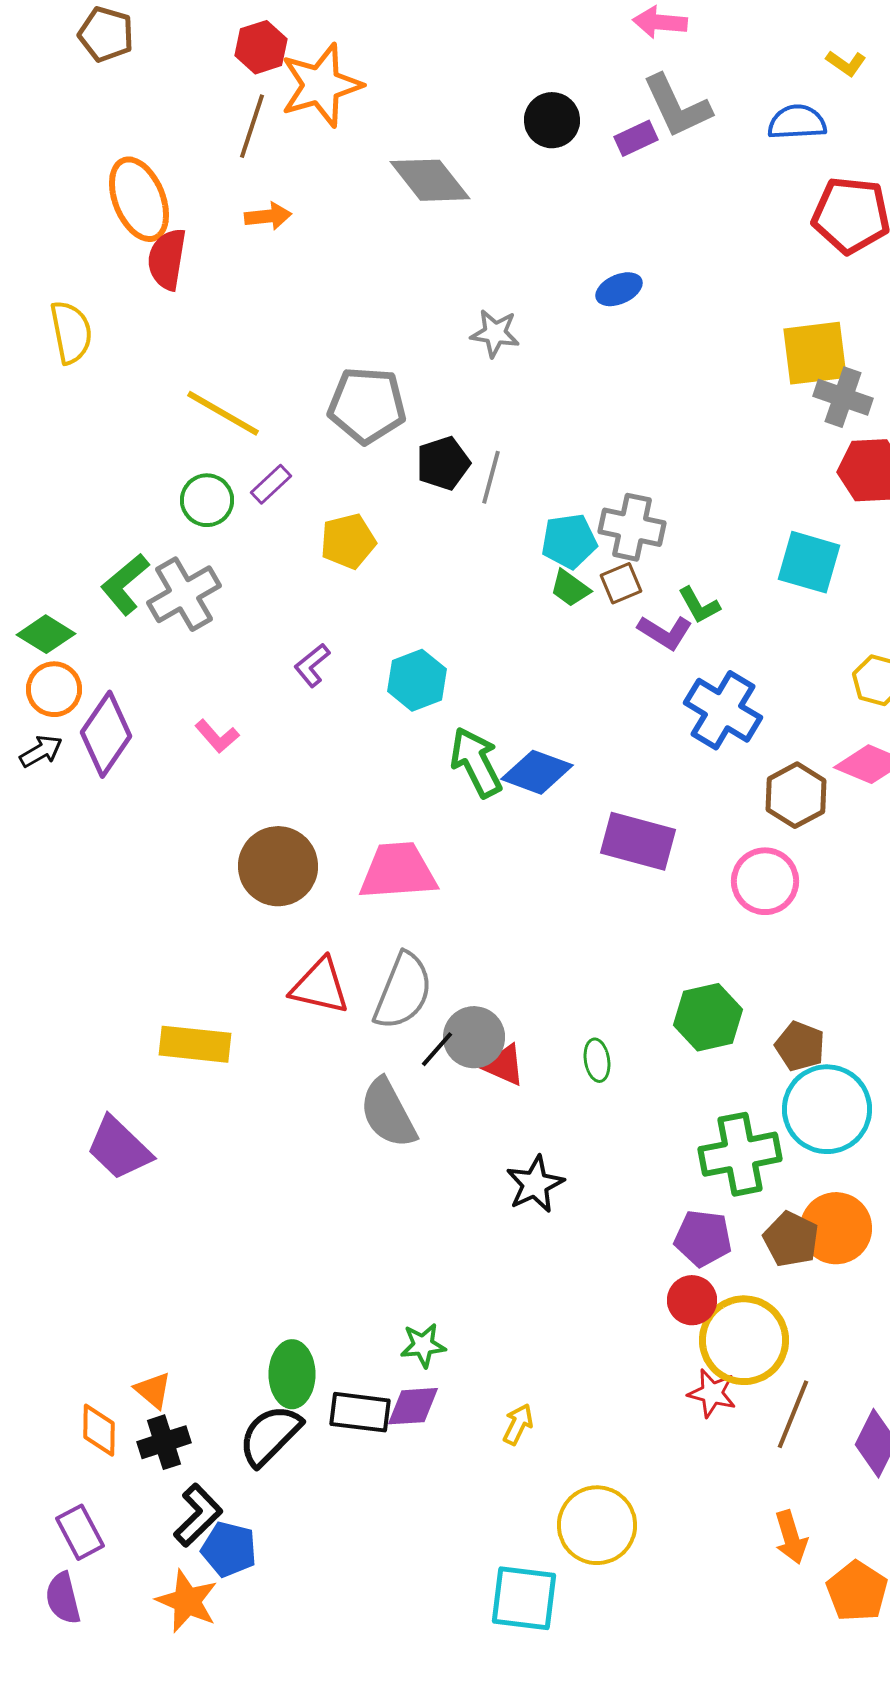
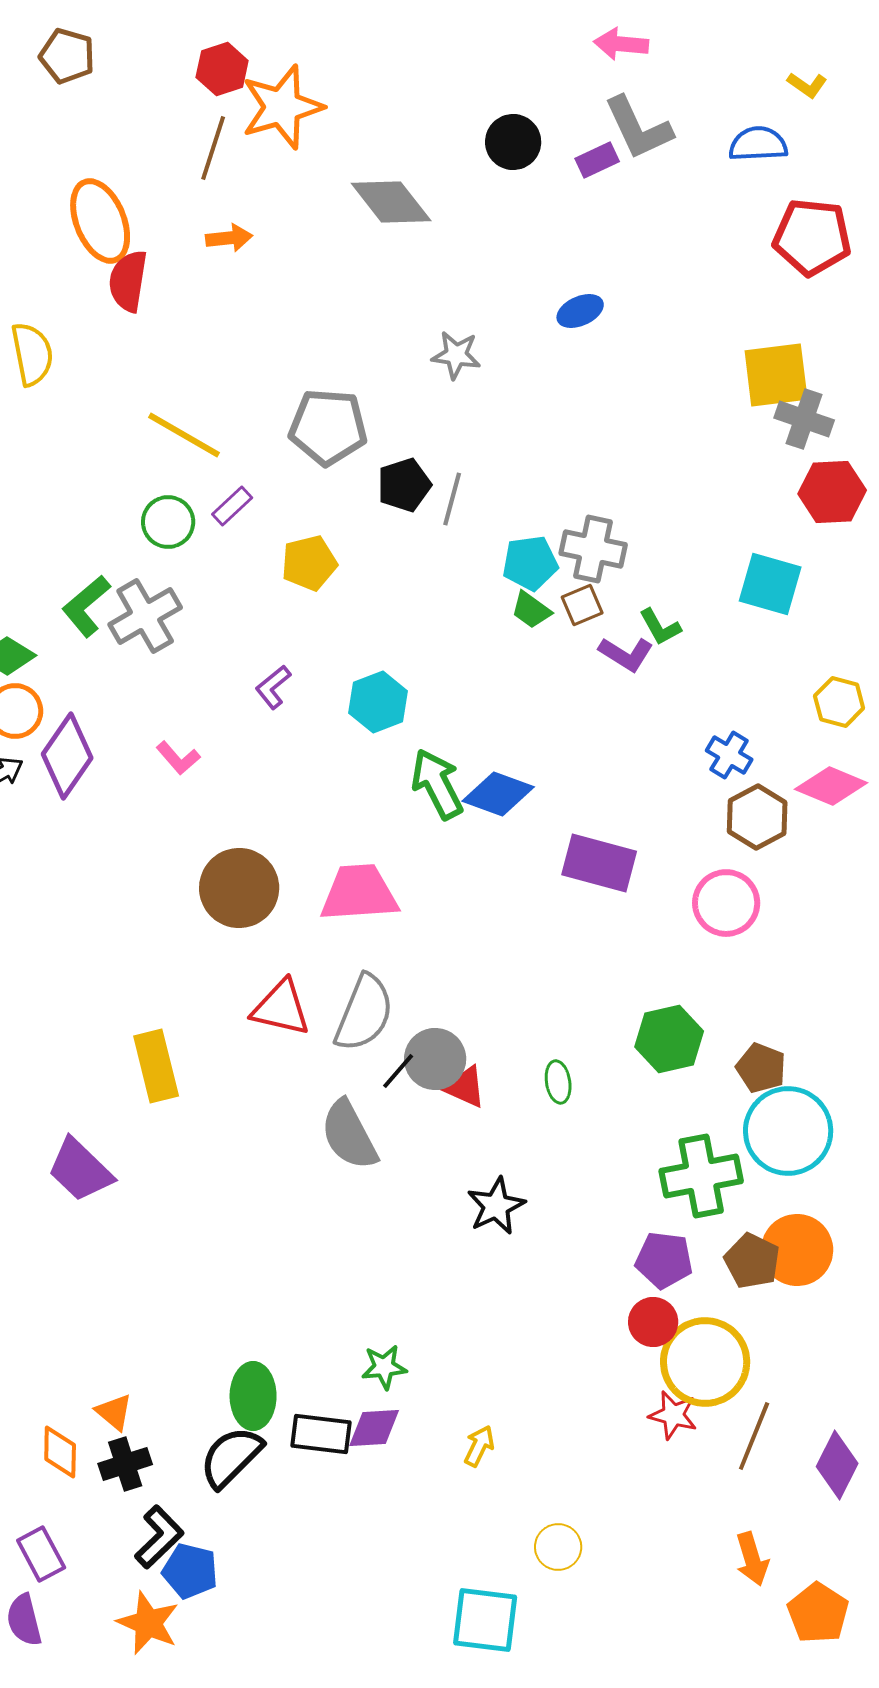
blue cross: (723, 710) -> (729, 755), moved, size x0.6
yellow rectangle: (195, 1044) -> (156, 1066), turned 70
yellow circle: (597, 1525) -> (558, 1547), size x0.6

